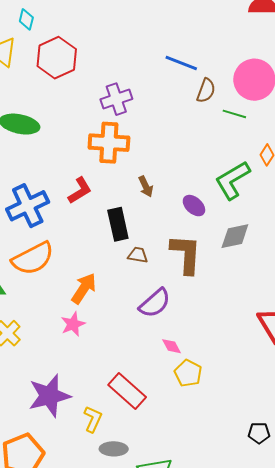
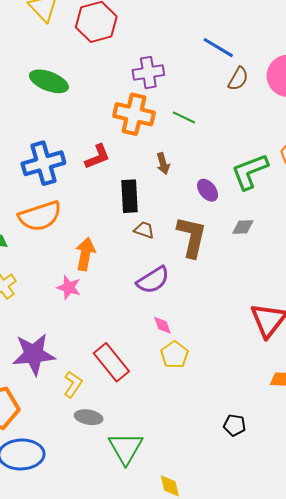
green line: (234, 114) -> (184, 117), moved
gray diamond: (235, 236) -> (243, 227), size x0.7
orange arrow: (84, 288) -> (85, 254), turned -32
pink star: (73, 324) -> (69, 287), turned 30

